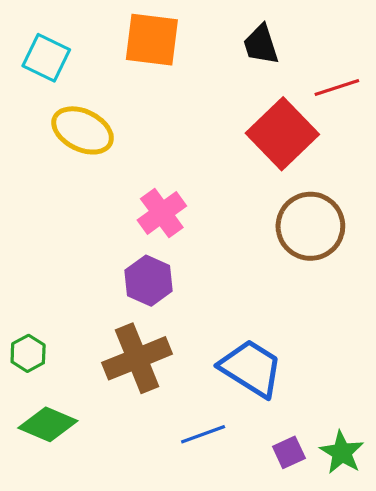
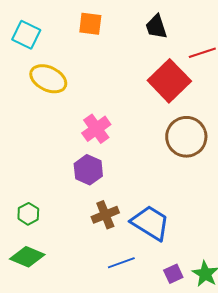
orange square: (152, 40) -> (90, 24), size x0.7
green hexagon: (28, 353) -> (28, 214), moved
brown cross: (137, 358) -> (105, 215), moved, size x0.7

